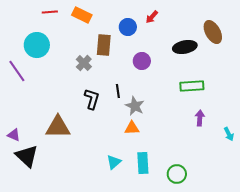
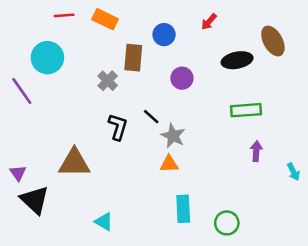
red arrow: (152, 17) -> (209, 22), moved
black line: (118, 91) -> (151, 117), turned -40
purple triangle: (14, 135) -> (18, 173), turned 32
cyan triangle: (114, 162) -> (104, 222), moved, turned -49

